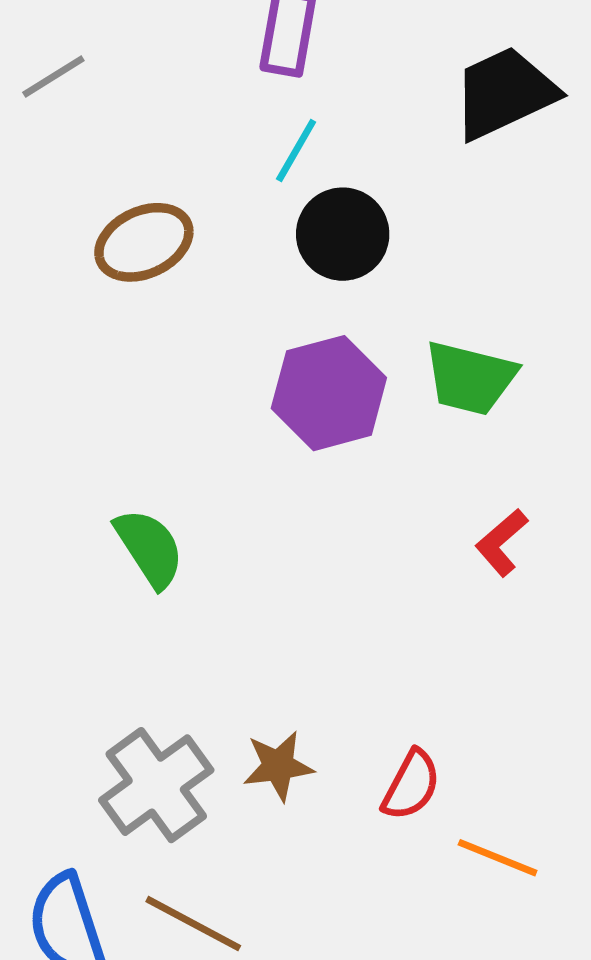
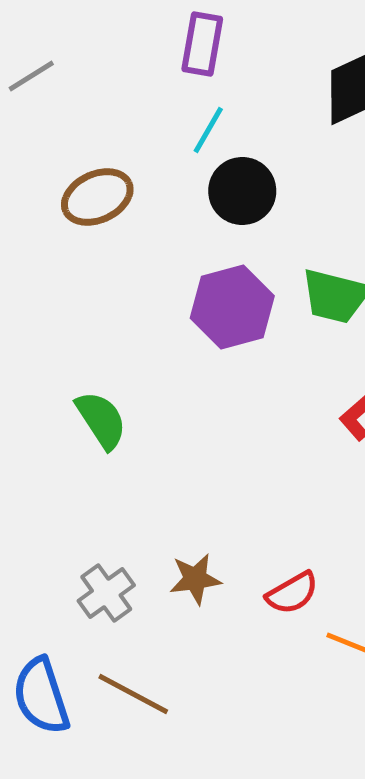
gray cross: (156, 785) -> (106, 593), size x0.7
red semicircle: (411, 785) -> (292, 593), turned 32

